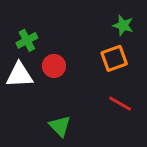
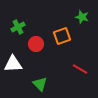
orange square: (114, 58) -> (62, 36), moved
white triangle: (19, 75) -> (13, 64), moved

